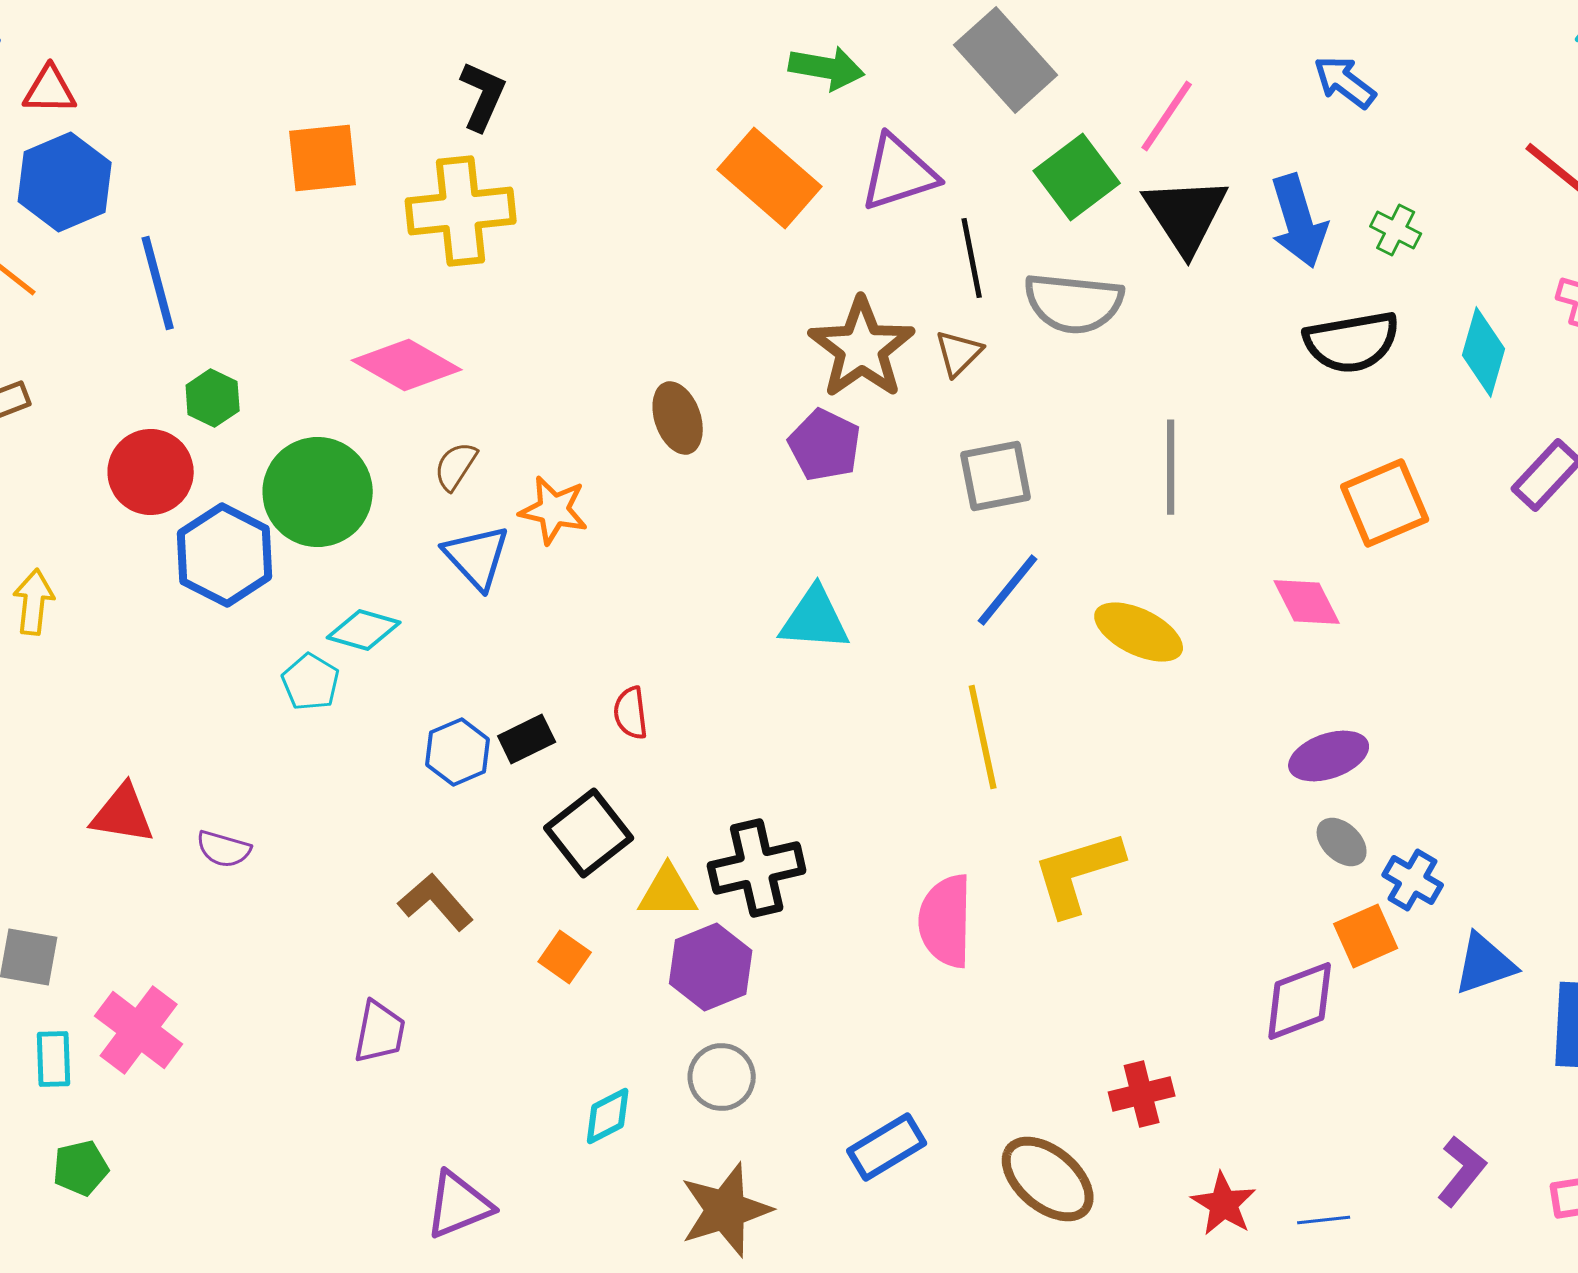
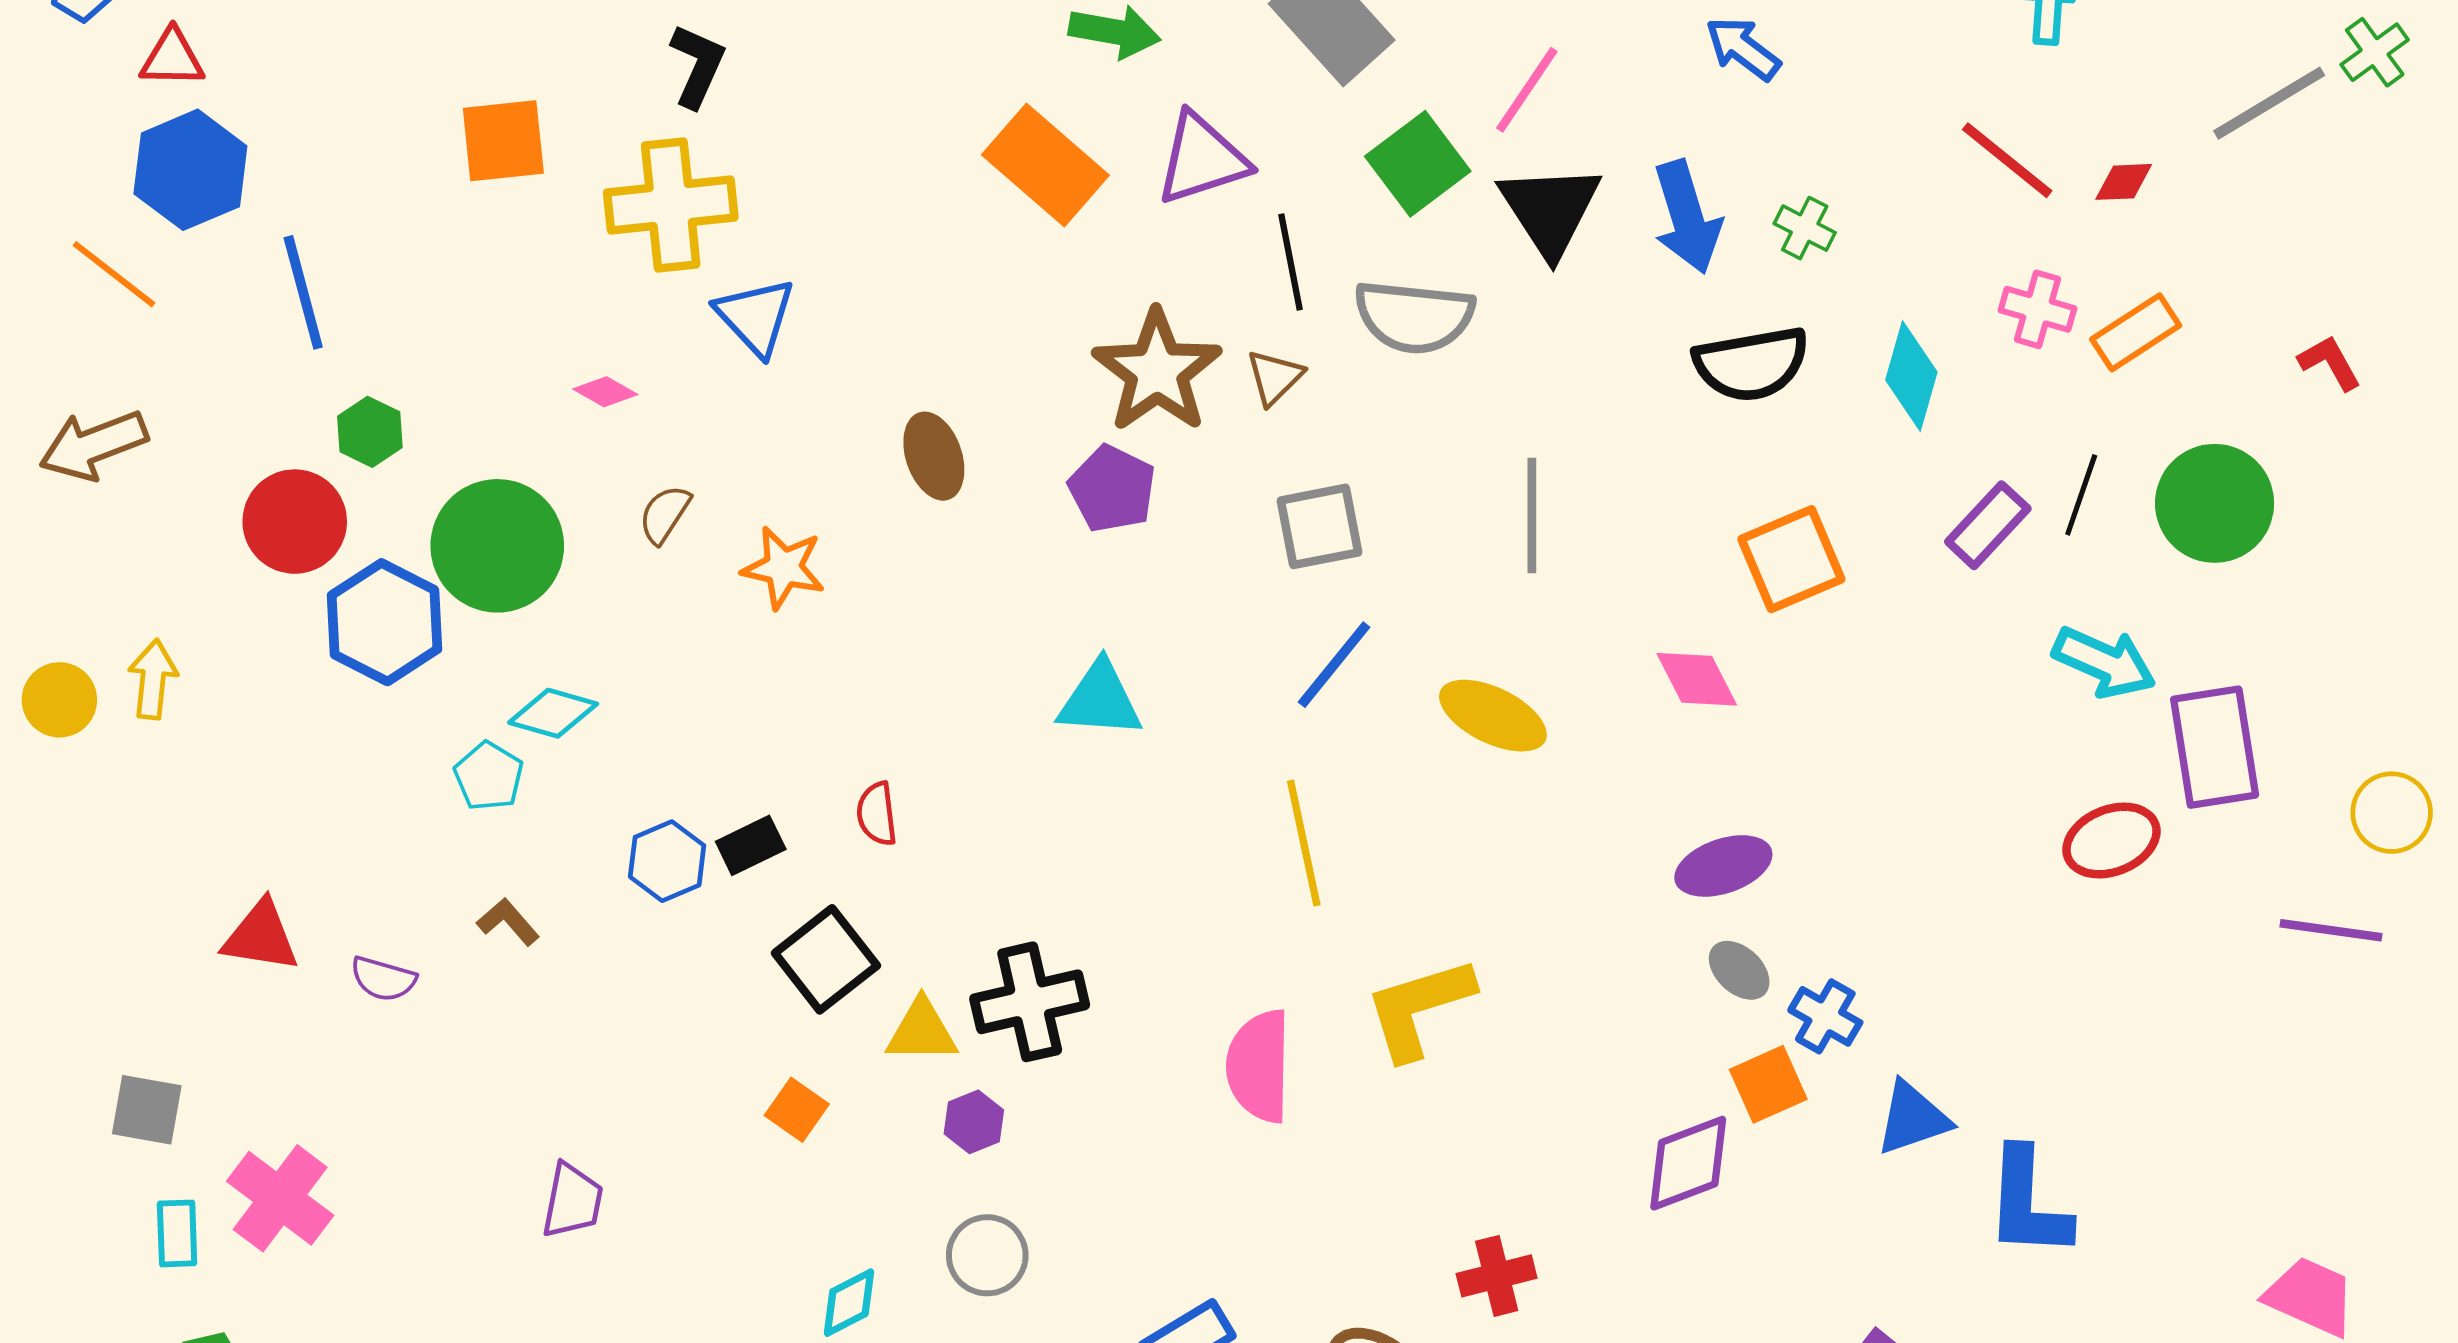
pink diamond: (407, 365) -> (605, 392), size x0.5
blue triangle: (477, 557) -> (756, 317), moved
brown L-shape: (436, 902) -> (508, 922), moved, size x0.7
purple hexagon: (711, 967) -> (974, 1122), size x0.6

